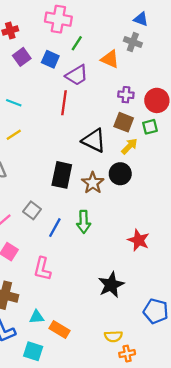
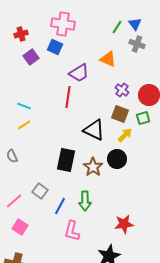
blue triangle: (141, 19) -> (135, 24), turned 32
gray cross: (133, 42) -> (137, 44), moved
green line: (77, 43) -> (117, 27), moved
blue square: (50, 59) -> (55, 47), moved
purple cross: (126, 95) -> (122, 90), turned 32
cyan line: (14, 103) -> (24, 106), moved
red star: (139, 240) -> (124, 224), moved, turned -30
pink L-shape: (42, 269) -> (72, 231), moved

